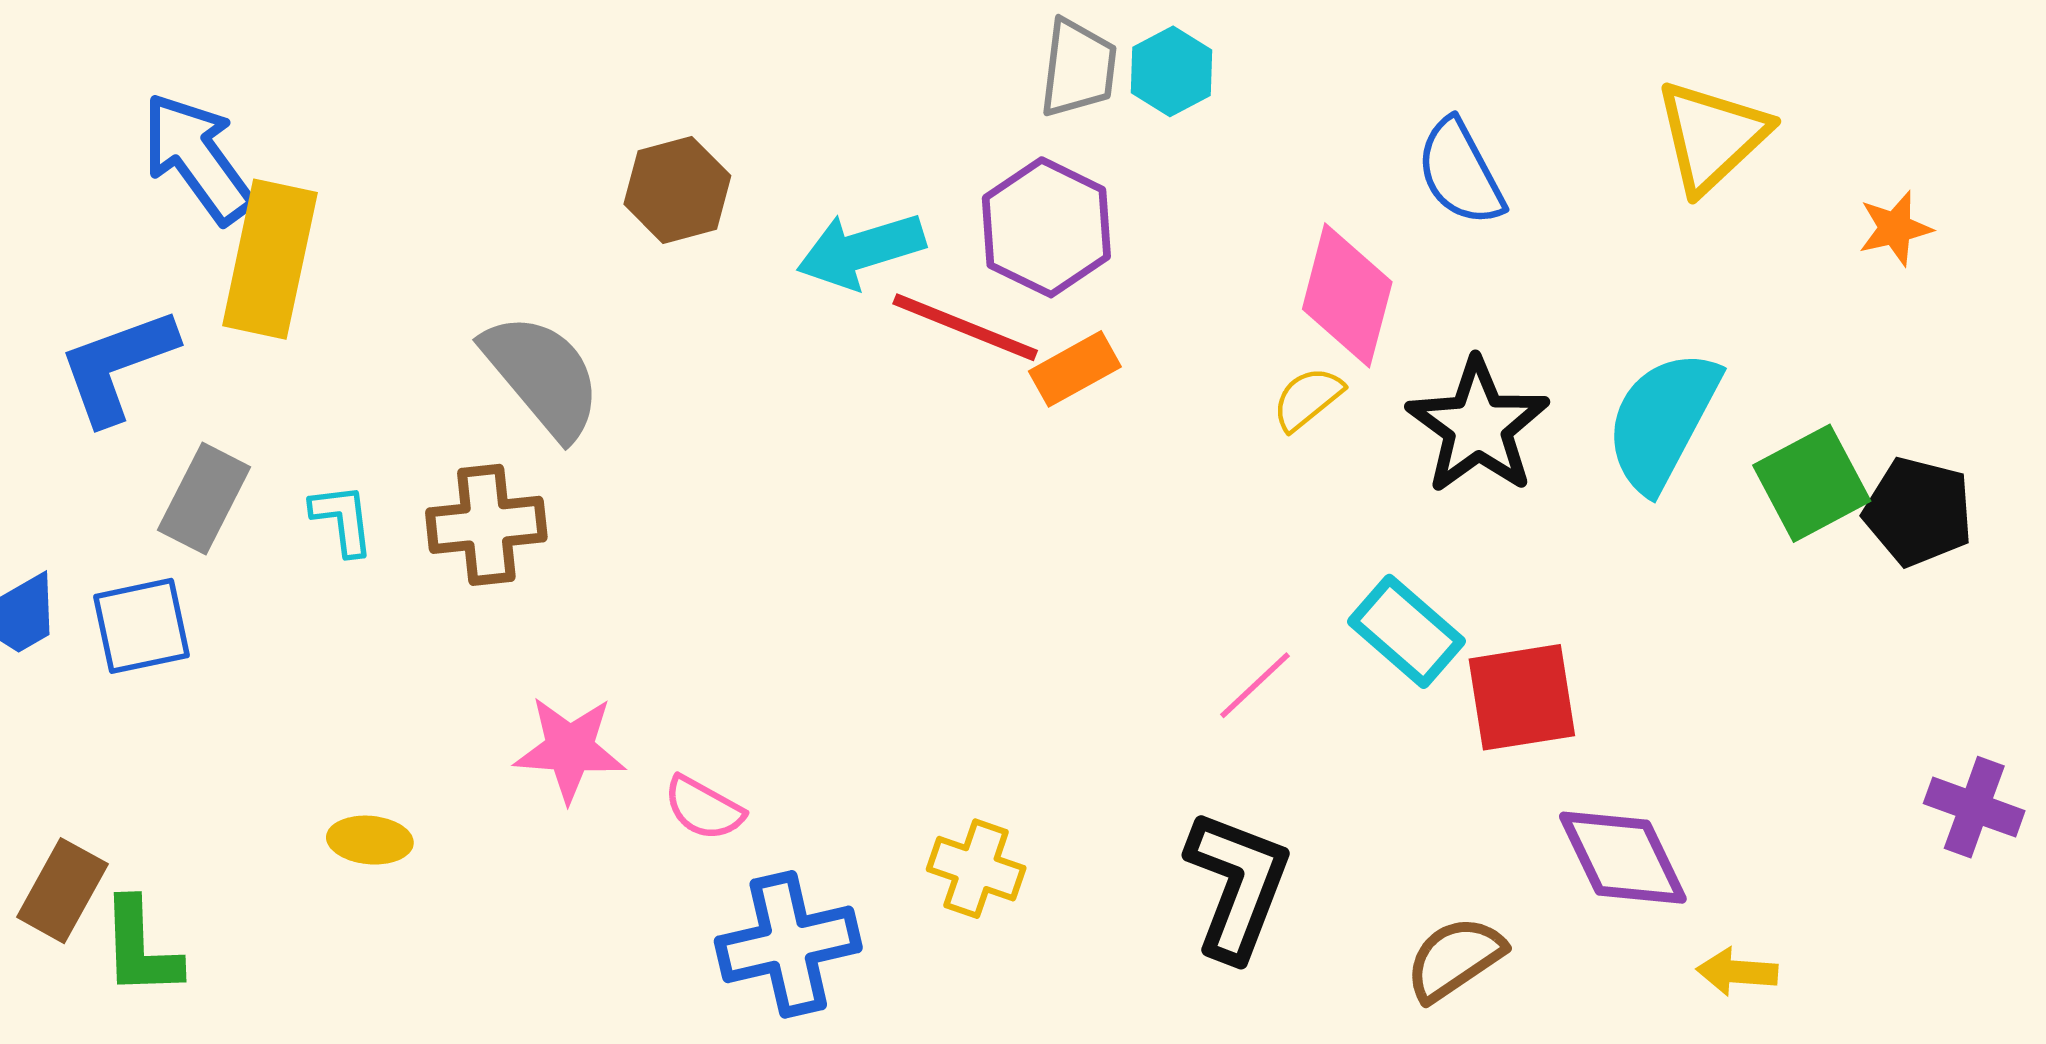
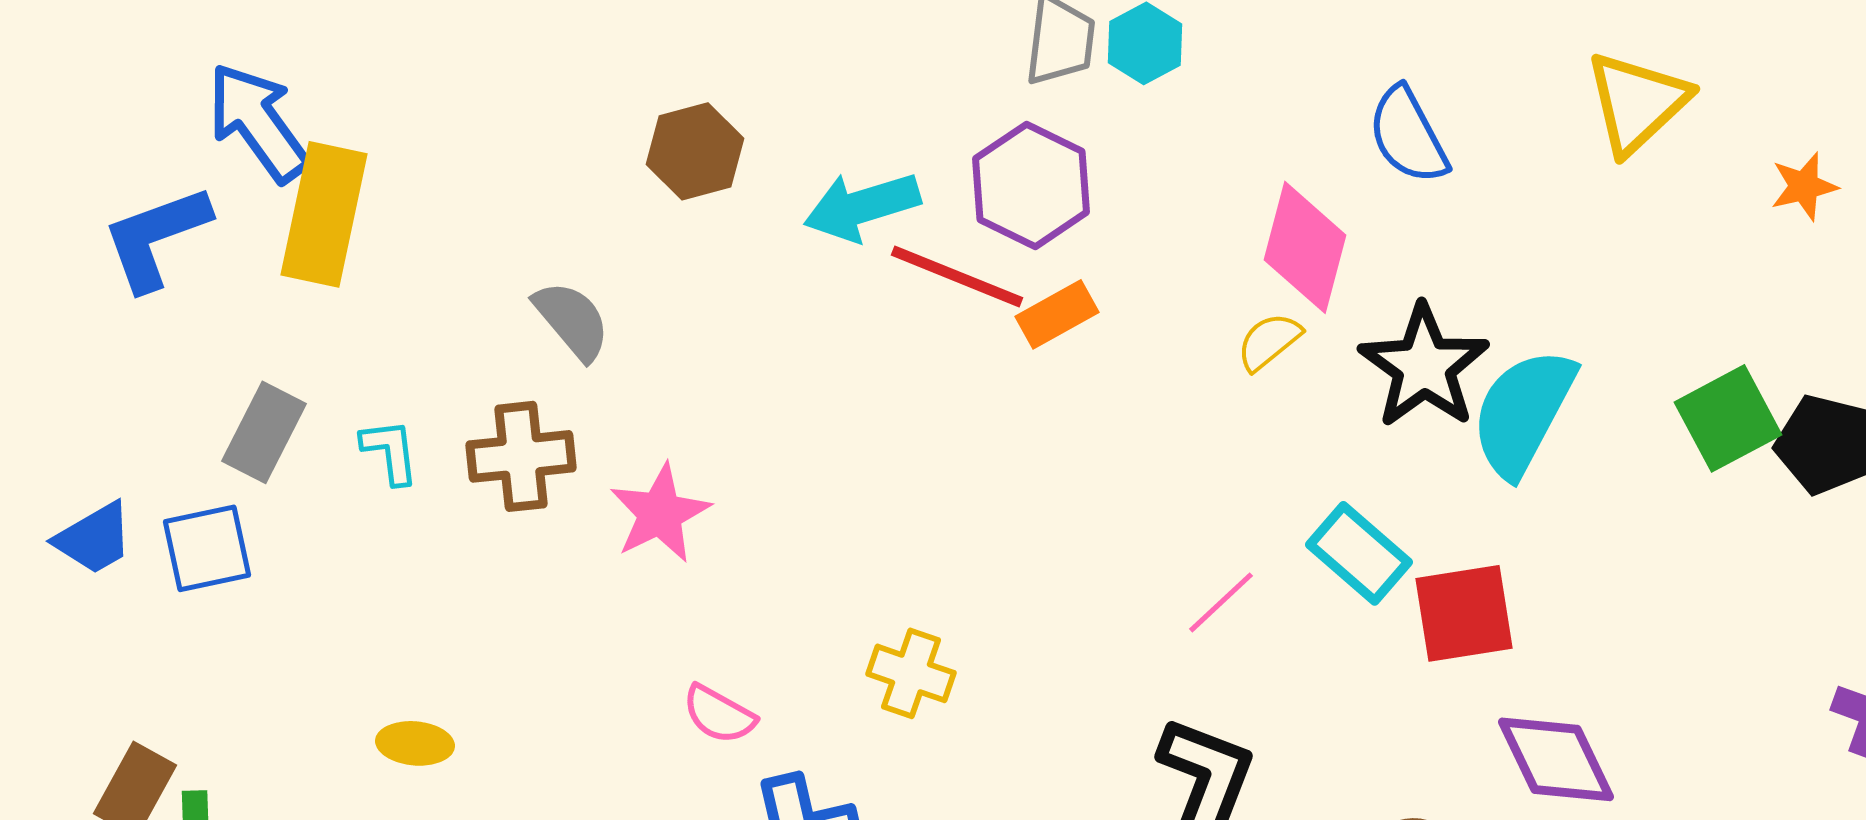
blue L-shape: (117, 366) -> (156, 237), moved
gray semicircle: (542, 376) -> (572, 320), size x0.7
cyan semicircle: (1662, 421) -> (1523, 412), moved
pink star: (570, 749) -> (660, 513), moved, turned -30
yellow cross: (976, 869) -> (911, 673), moved

